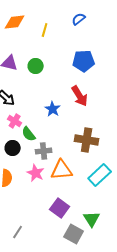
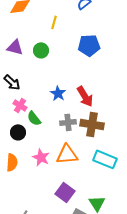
yellow line: (45, 30) -> (54, 22), moved
red arrow: (80, 96) -> (85, 96), moved
gray cross: (44, 151) -> (68, 122), moved
cyan rectangle: (100, 175) -> (105, 159), turned 65

